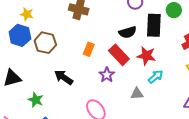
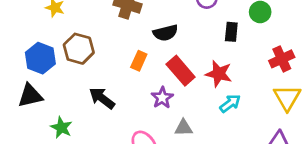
black rectangle: (154, 25) -> (231, 32), size x0.6
black semicircle: (128, 32) -> (165, 33), moved
blue hexagon: (20, 35) -> (40, 58), moved
gray triangle: (137, 94) -> (184, 128), moved

